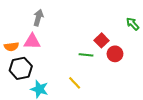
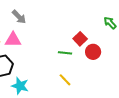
gray arrow: (38, 18) -> (19, 17), turned 119
yellow line: (75, 83) -> (65, 80), moved

